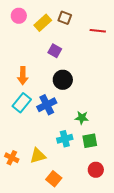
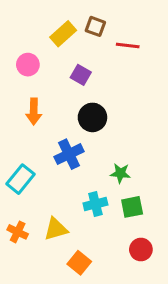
pink circle: (19, 16) -> (28, 65), moved
red line: (98, 31) -> (128, 45), moved
cyan rectangle: (22, 103) -> (21, 179), moved

